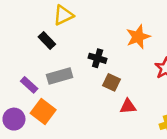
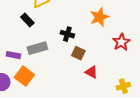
purple rectangle: (29, 85) -> (13, 55), turned -32
red triangle: (128, 106) -> (91, 72), turned 32

